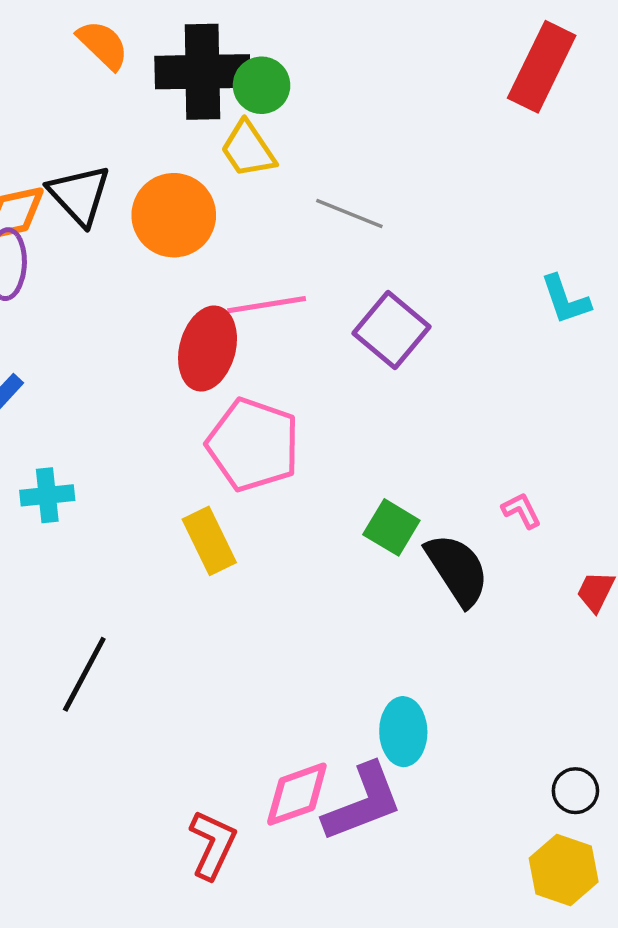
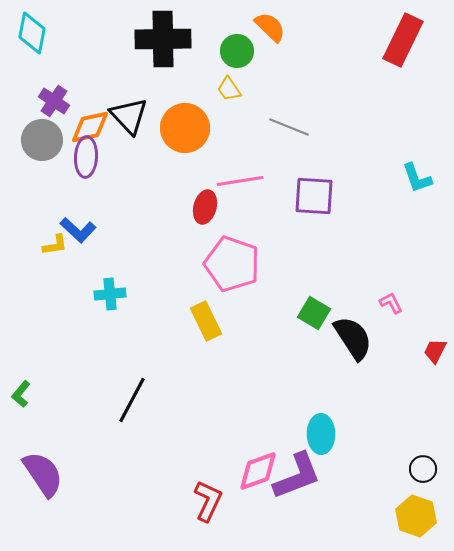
orange semicircle: (103, 45) -> (270, 27), moved
black cross: (202, 72) -> (163, 39), moved
yellow trapezoid: (248, 149) -> (229, 89), size x0.7
purple square: (391, 330) -> (314, 196), turned -36
red ellipse: (208, 349) -> (205, 207), size x0.7

